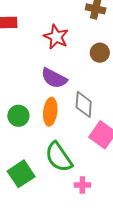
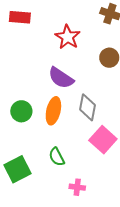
green semicircle: (59, 157) -> (57, 157), size x0.6

